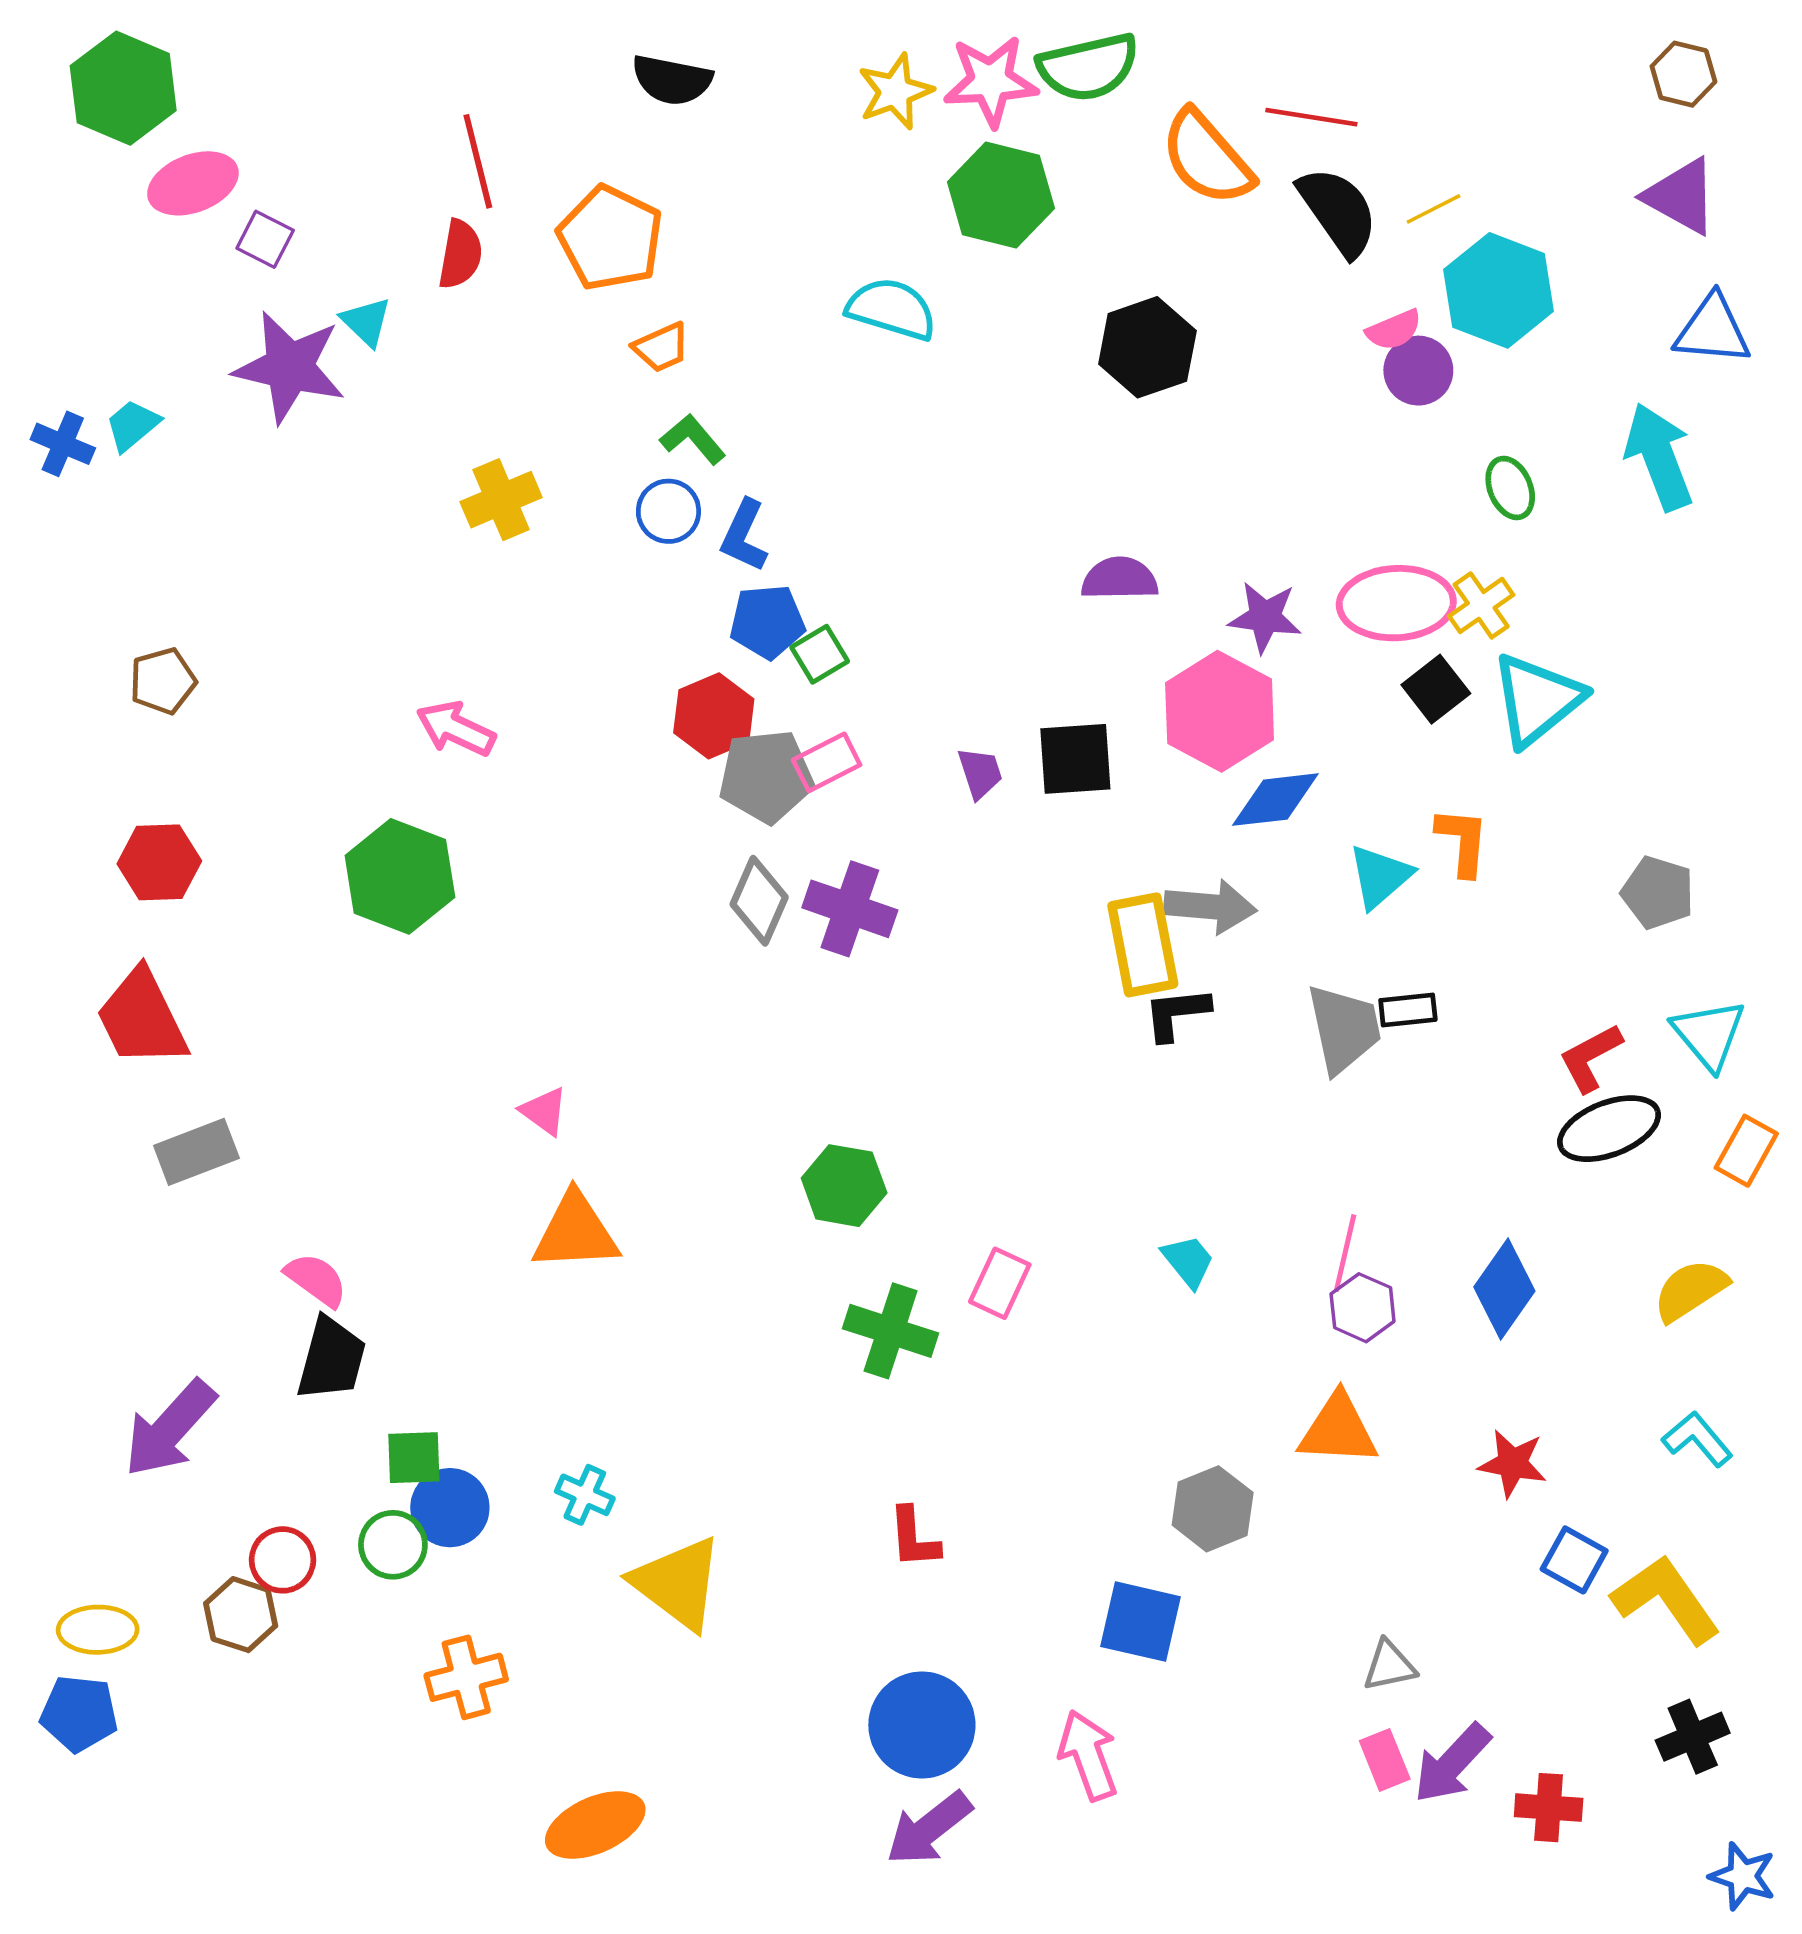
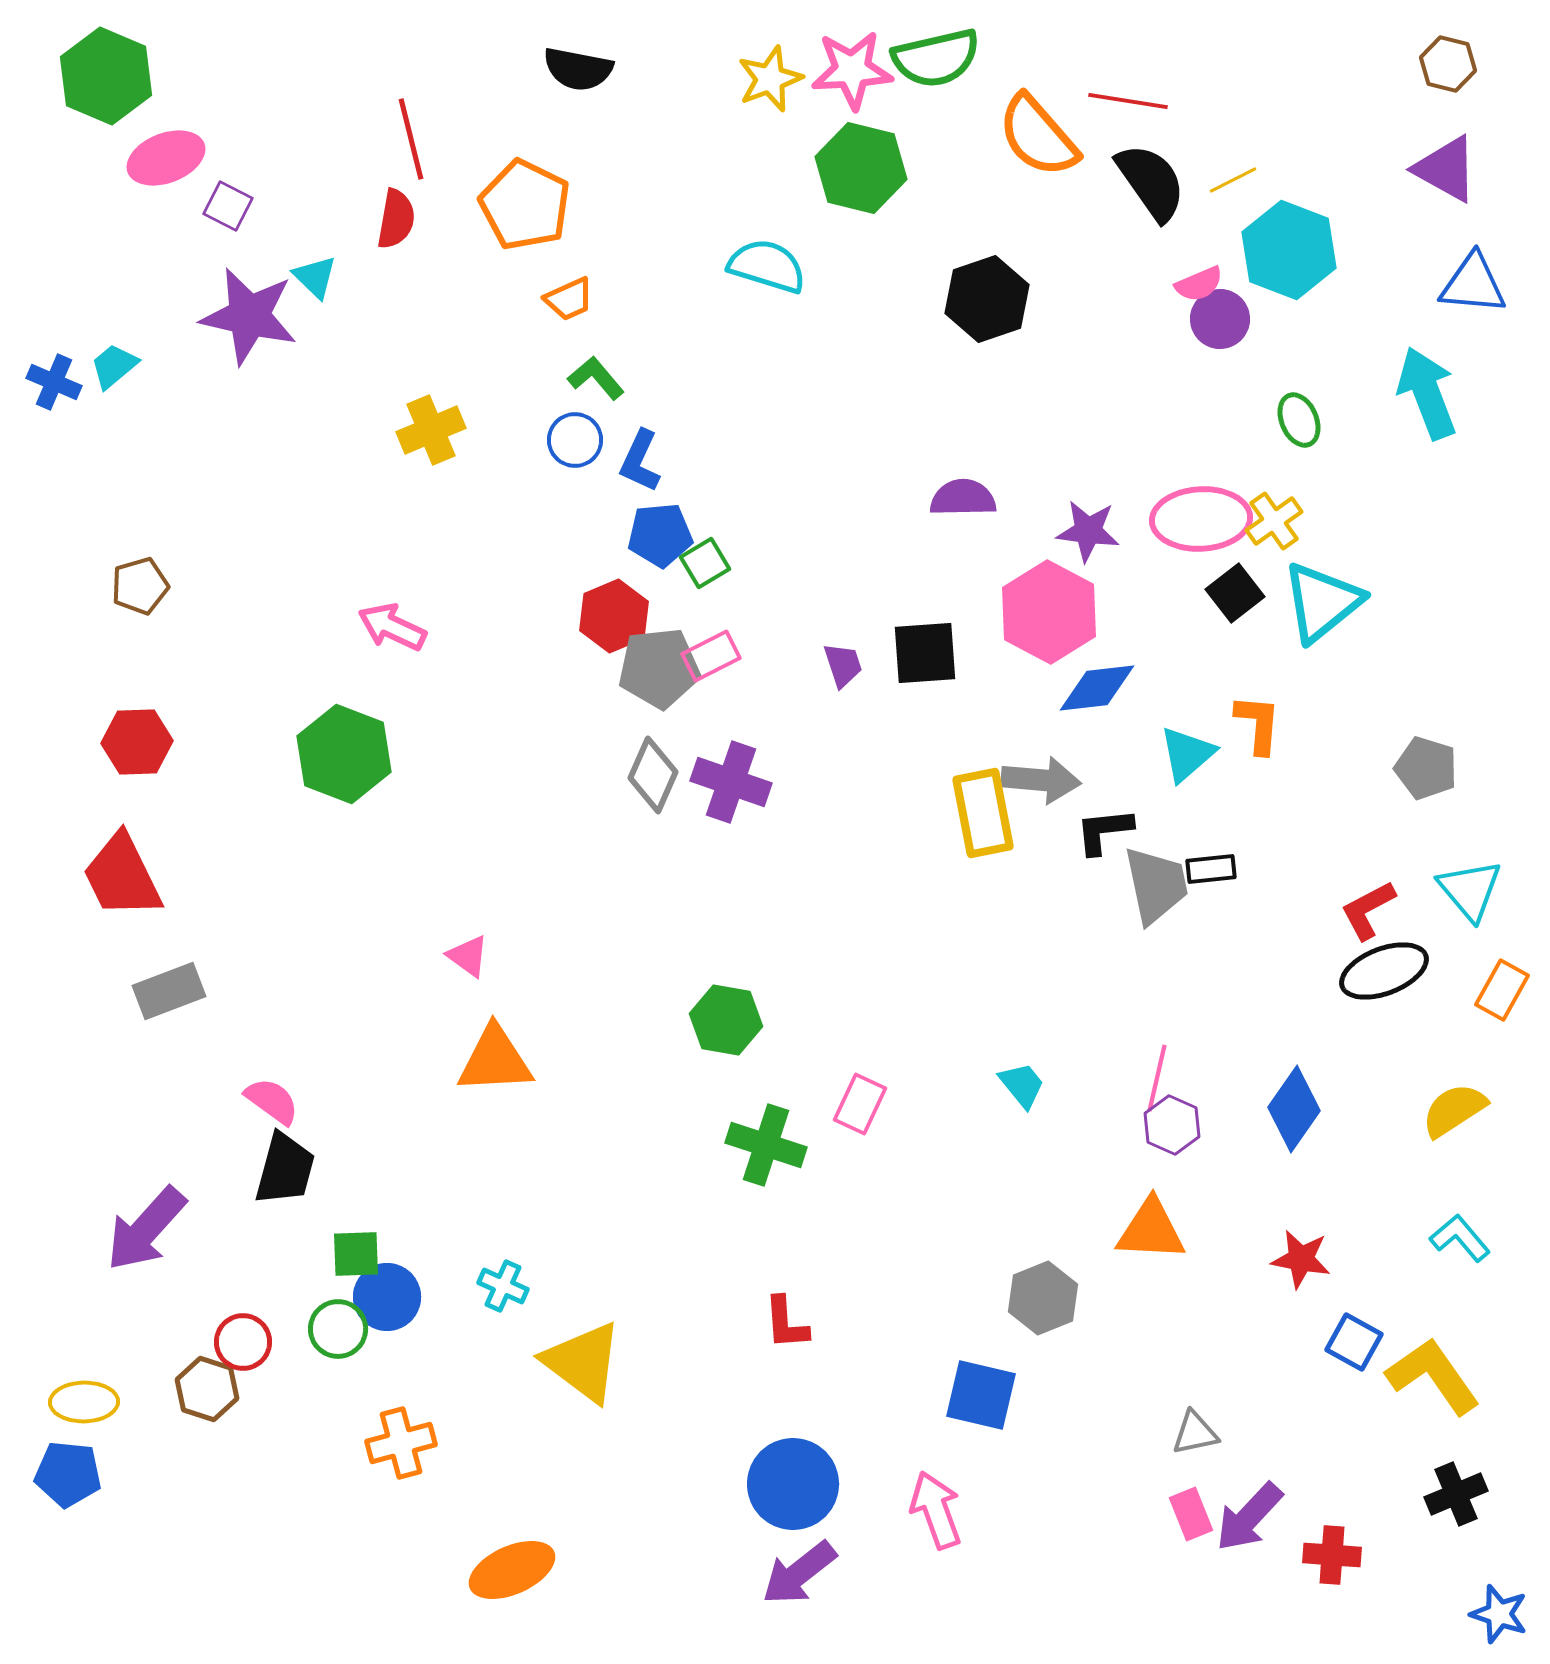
black L-shape: (1177, 1014) -> (1104, 831), moved

